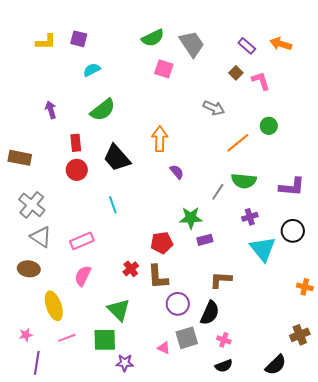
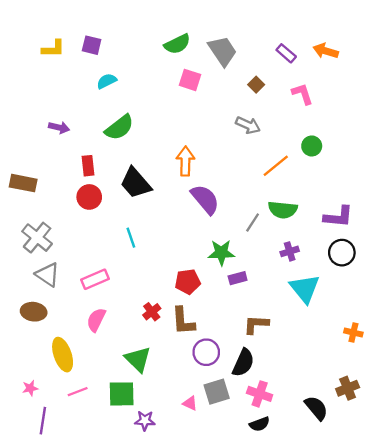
brown square: (236, 73) -> (256, 85), moved
purple arrow: (51, 110) -> (59, 127), turned 120
purple semicircle: (177, 172) -> (205, 199), size x1.8
black circle: (293, 231) -> (342, 253), moved
pink cross: (224, 340) -> (260, 394), size x1.5
black semicircle: (276, 365) -> (316, 408), moved, turned -85

